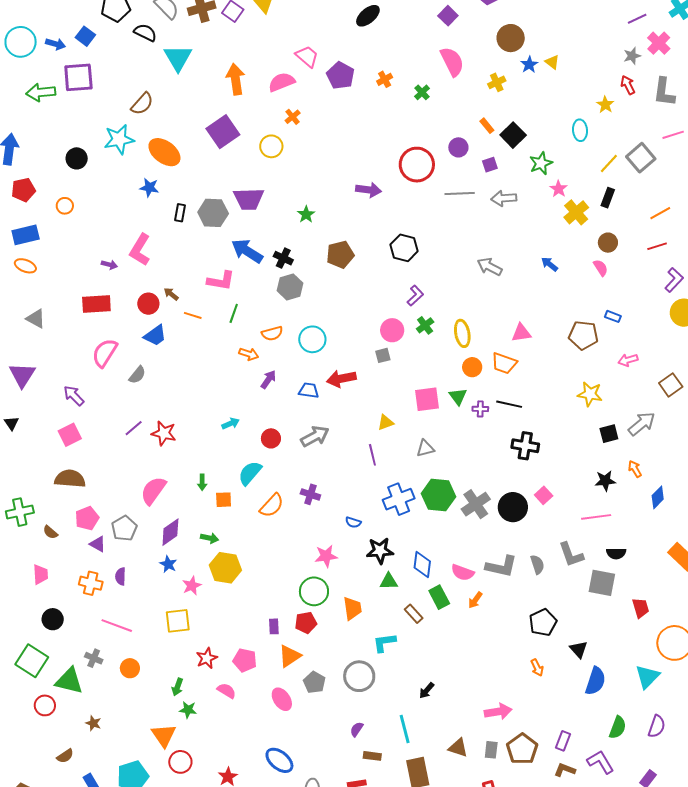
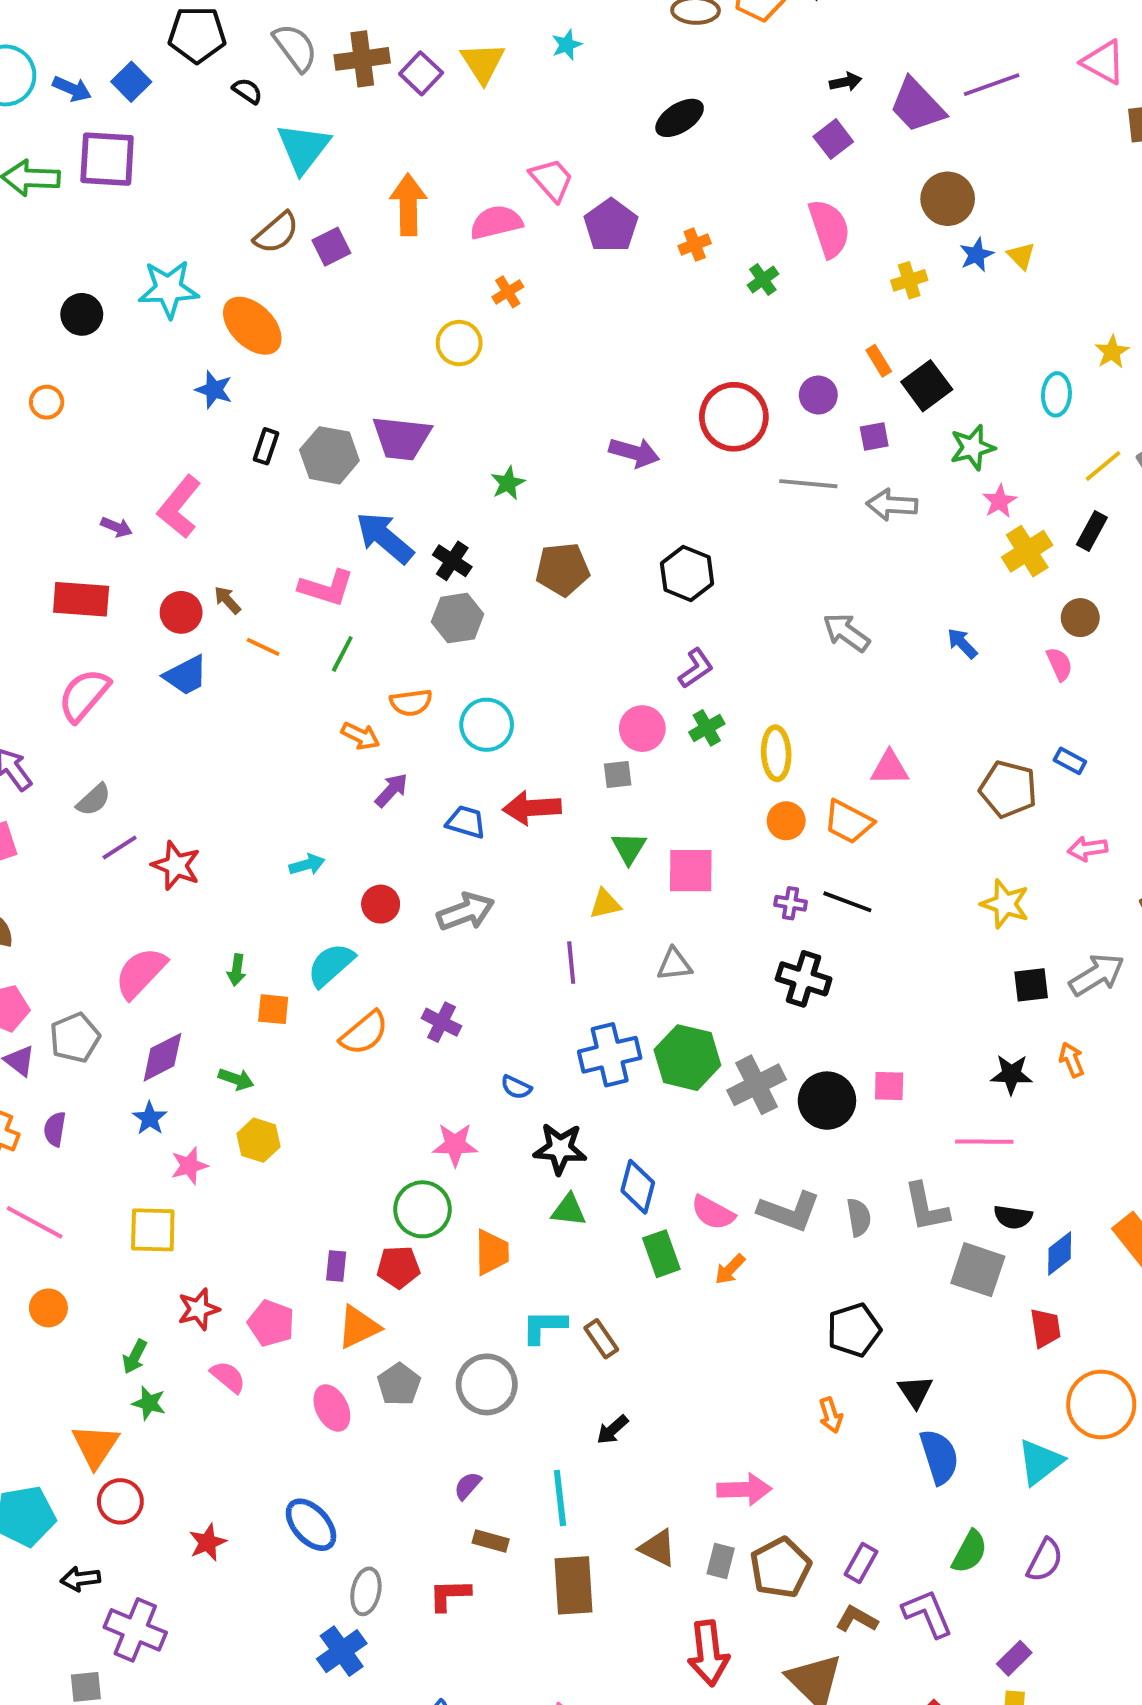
black semicircle: (145, 33) -> (247, 91), size x0.7
brown semicircle: (142, 104) -> (276, 233), moved
purple square: (223, 132) -> (331, 247), moved, size x0.6
gray semicircle: (137, 375) -> (94, 800), moved
green triangle: (458, 397) -> (629, 848), moved
black cross: (525, 446) -> (804, 979), moved
pink square: (544, 495) -> (889, 1086), turned 36
blue diamond: (658, 497) -> (1060, 1253), moved
yellow hexagon: (225, 568) -> (258, 1140), size x0.7
brown rectangle: (414, 614) -> (601, 1339), moved
blue semicircle: (595, 681) -> (939, 1457), turned -44

